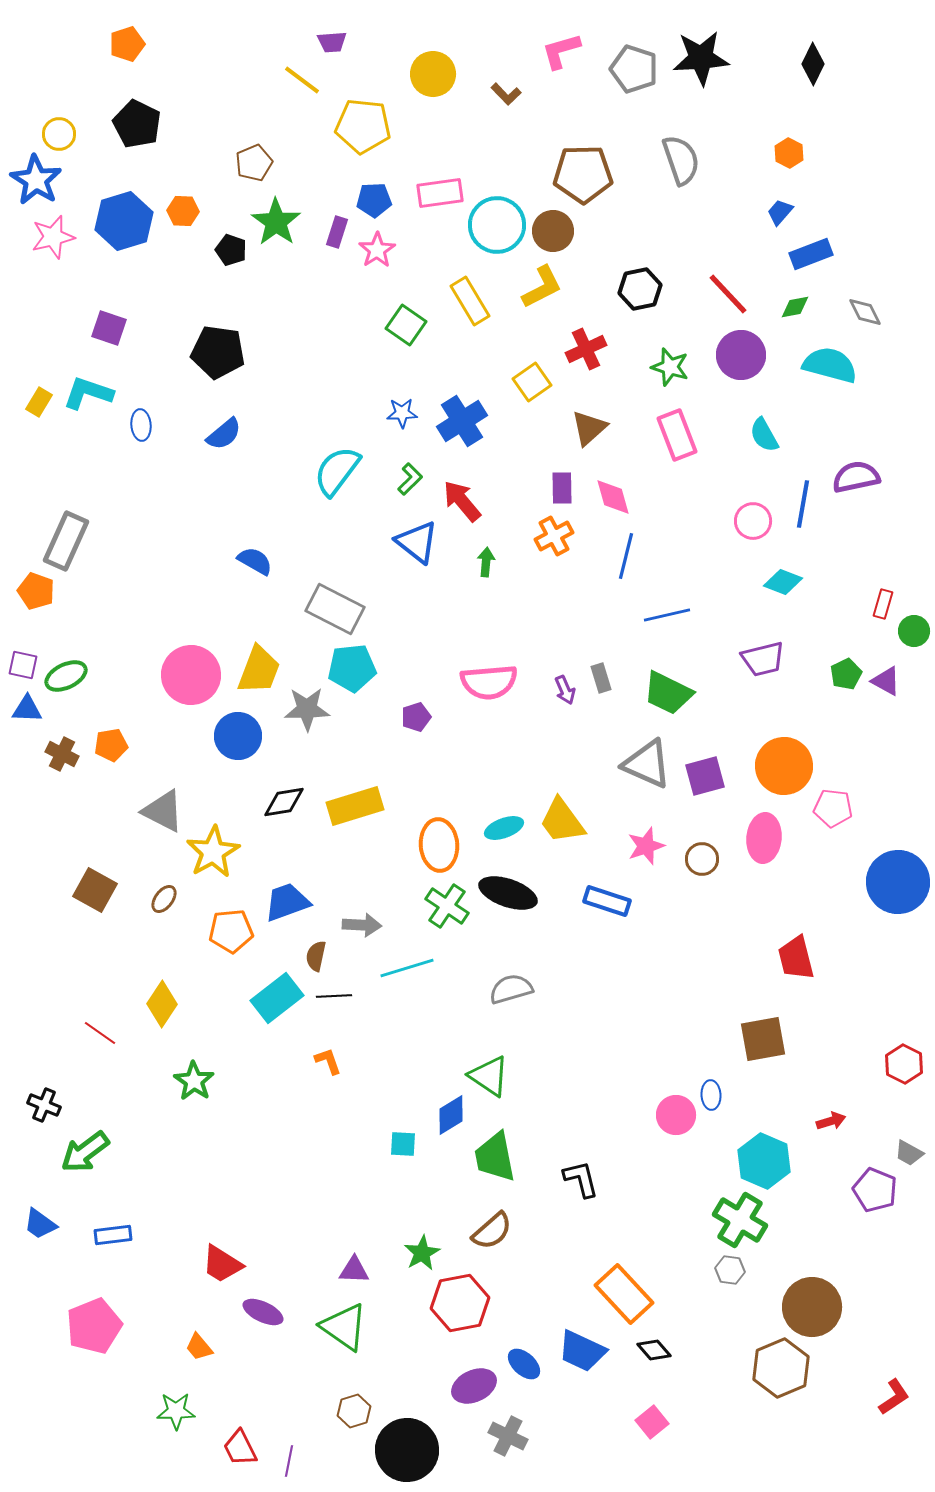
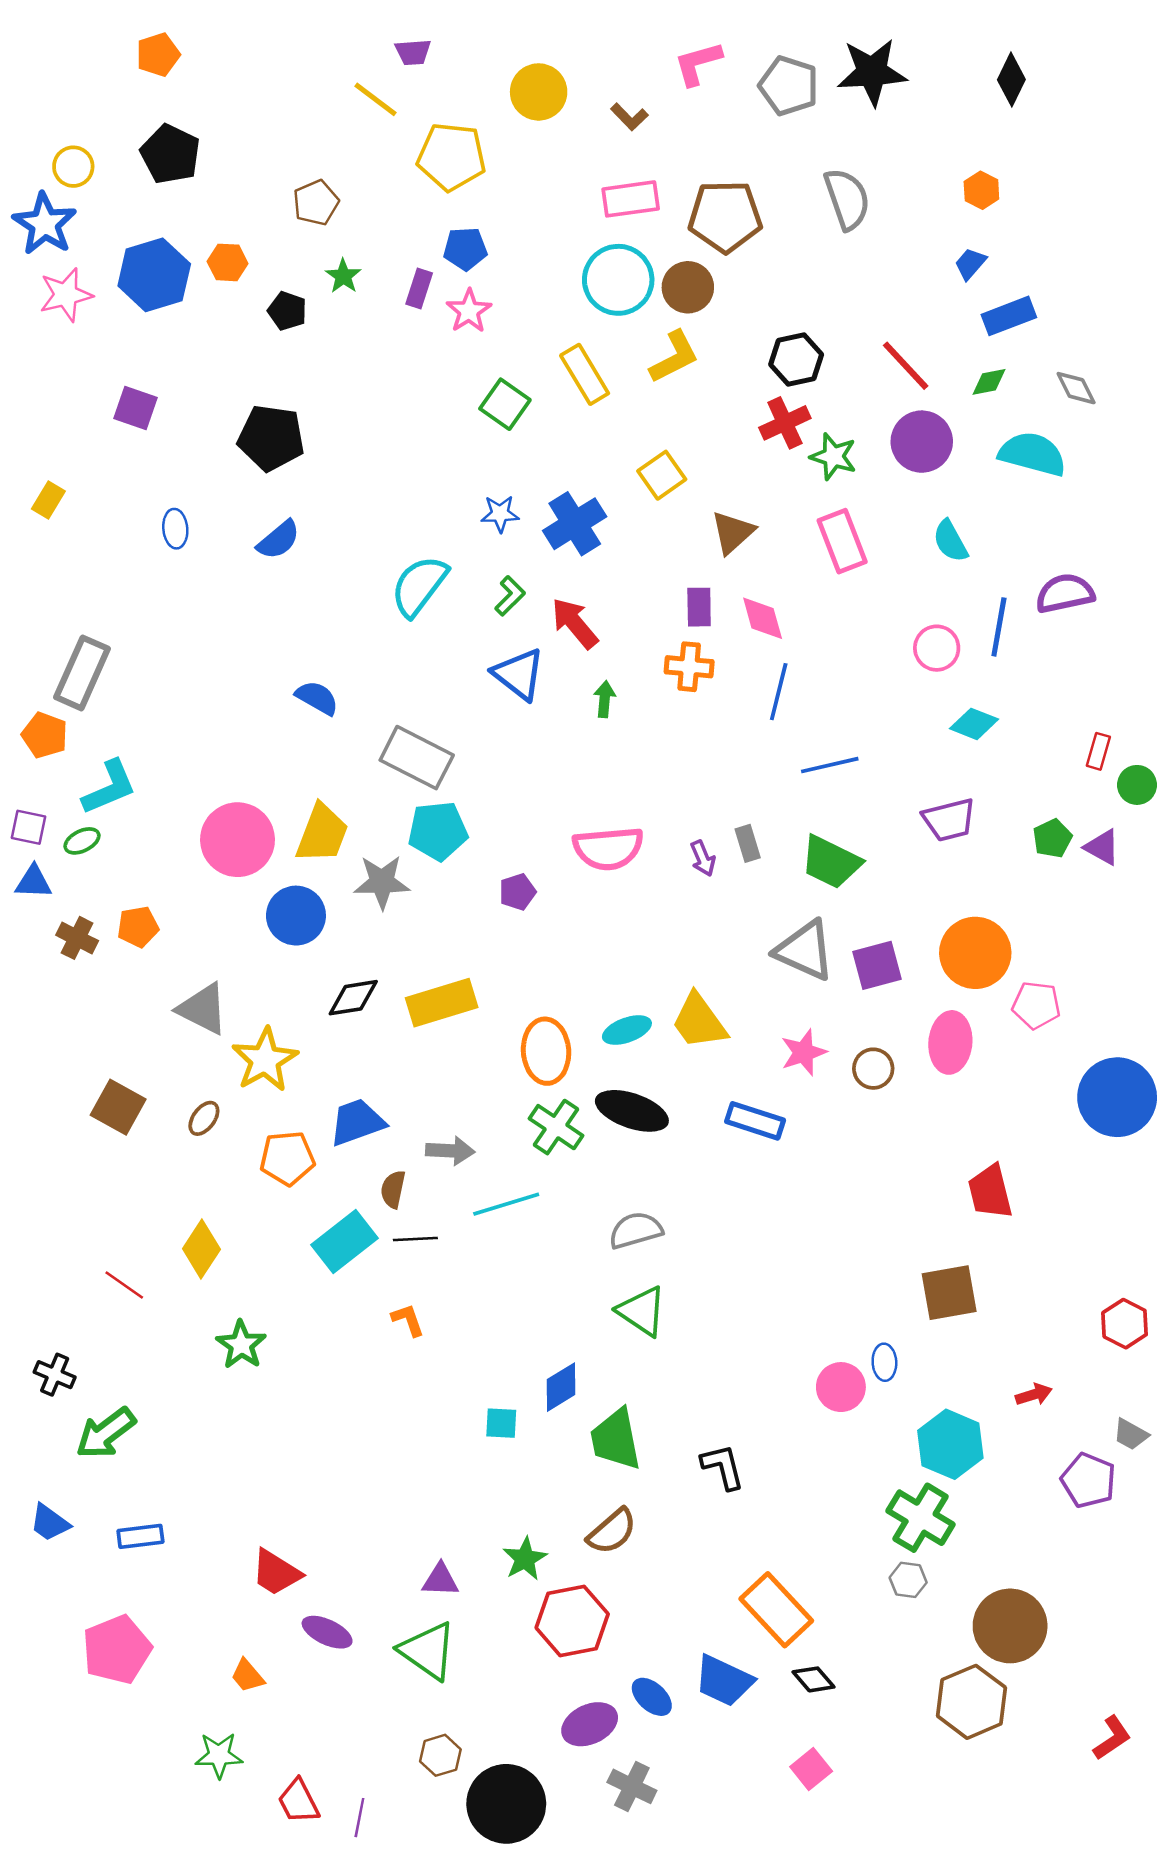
pink rectangle: (440, 193) -> (631, 199), moved
green star: (276, 222) -> (343, 276), size x0.6
red cross: (586, 349) -> (785, 423), moved
cyan L-shape: (88, 393) -> (109, 787), moved, turned 138
orange cross: (554, 536) -> (689, 667), turned 33
green ellipse: (66, 676) -> (82, 841), size x0.7
green triangle: (489, 1076) -> (642, 1311), moved

